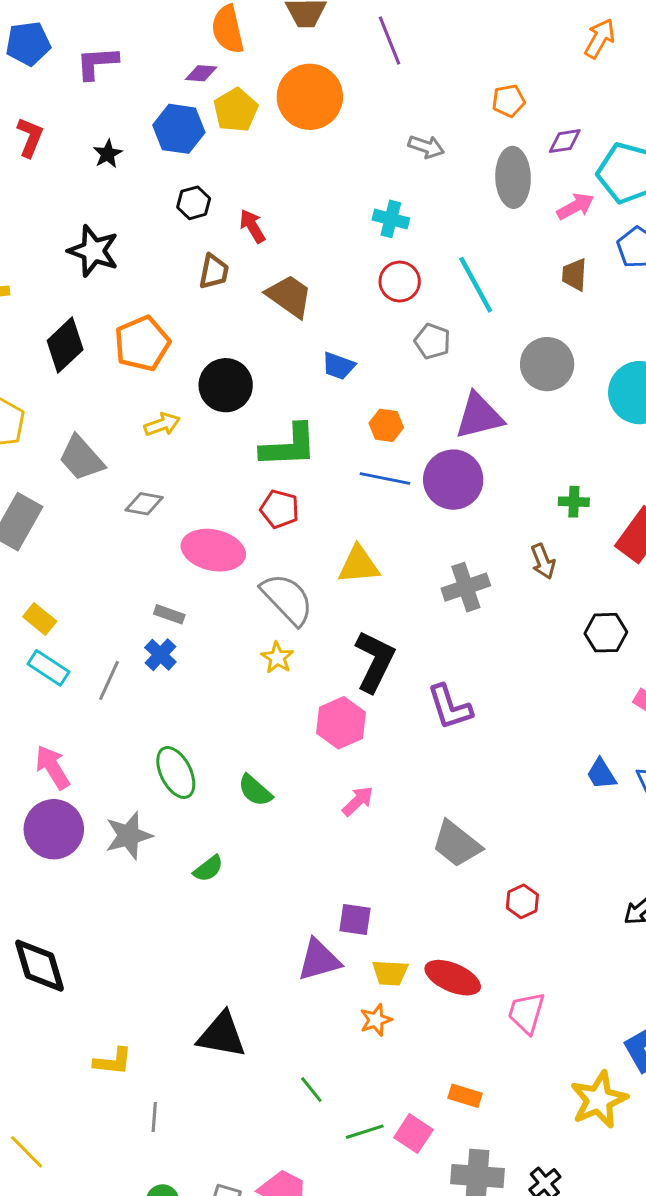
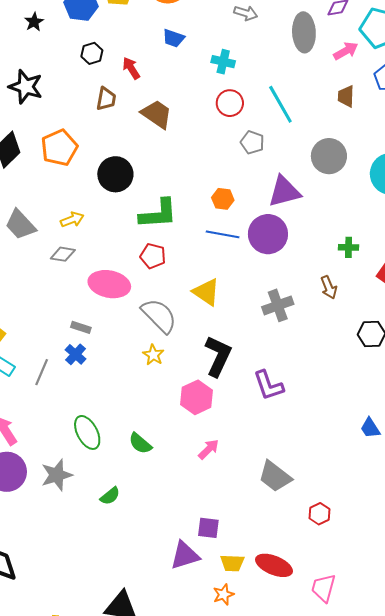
blue trapezoid: (338, 366) -> (174, 38), moved
yellow arrow: (162, 424) -> (72, 220), moved
yellow triangle: (359, 565) -> (206, 292), turned 40

